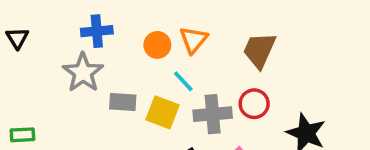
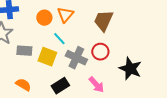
gray cross: (213, 114) -> (76, 58), turned 30

